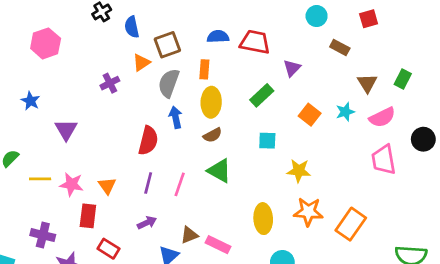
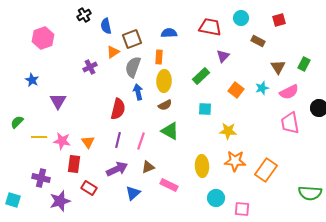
red trapezoid: (255, 42) -> (210, 27), moved
purple arrow: (147, 223) -> (117, 169), size x1.5
brown triangle: (189, 235) -> (148, 167), moved

